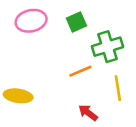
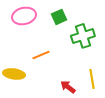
orange line: (80, 71) -> (41, 55), moved
yellow line: (118, 88) -> (92, 79), moved

